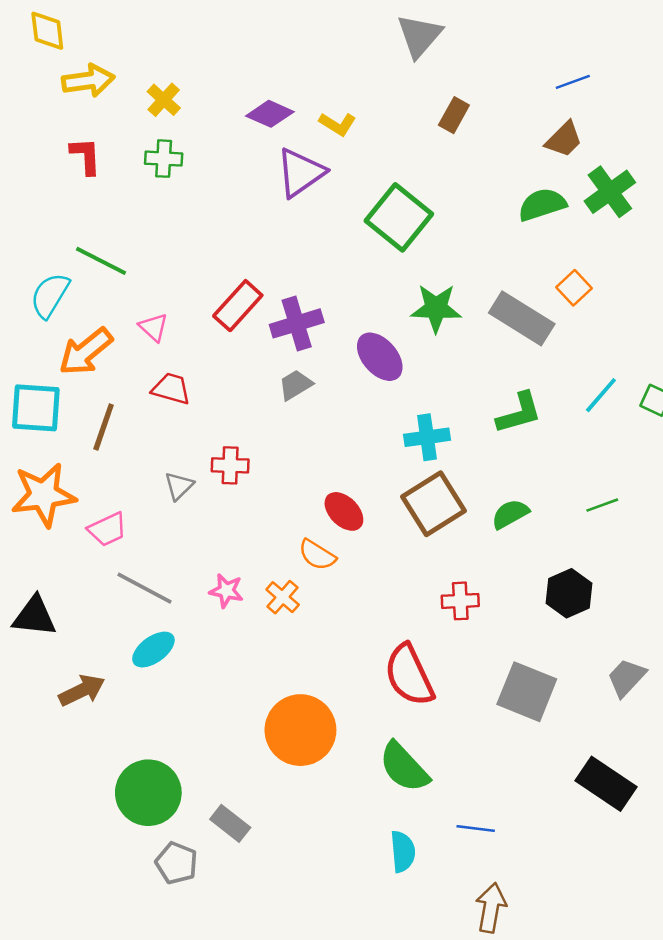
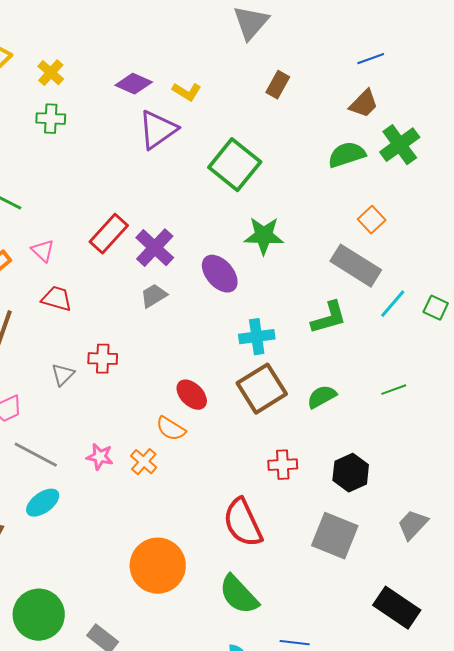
gray rectangle: (522, 318) -> (356, 266), moved
purple cross: (297, 323) -> (155, 248), turned -30
black hexagon: (569, 593) -> (351, 473), moved

